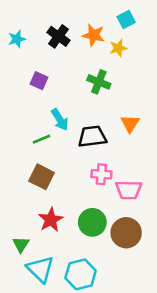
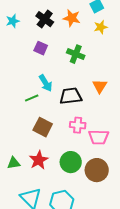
yellow star: (118, 48) -> (101, 27), moved
purple square: (39, 81) -> (41, 48), moved
brown square: (42, 177) -> (43, 127), moved
green triangle: (21, 244) -> (14, 163), moved, turned 48

